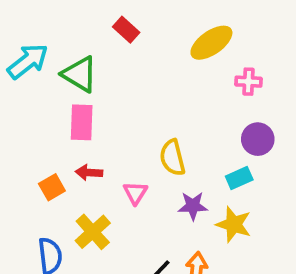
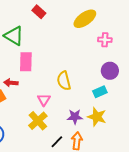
pink rectangle: (82, 122) -> (26, 62), moved
red arrow: (89, 172) -> (11, 83), moved
purple star: (193, 206) -> (75, 117), moved
yellow cross: (93, 232) -> (38, 121), moved

